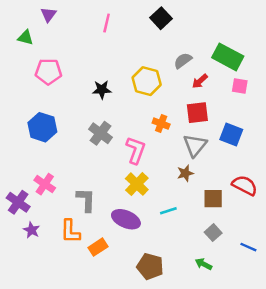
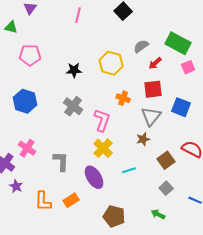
pink square: (240, 86) -> (188, 67), turned -32
brown square: (213, 199) -> (166, 160), turned -36
purple ellipse: (126, 219) -> (94, 177), turned 35
orange L-shape: (70, 231) -> (43, 201), moved

